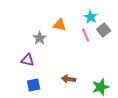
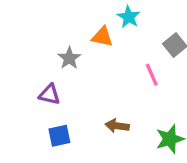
cyan star: (91, 17) -> (129, 17), moved
pink line: (86, 35) -> (152, 75), moved

